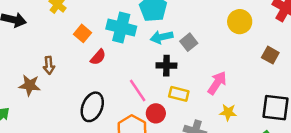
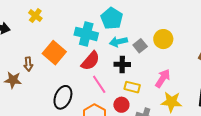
yellow circle: (240, 22) -> (163, 39), moved
orange square: (82, 33) -> (54, 53), moved, size x1.6
red semicircle: (98, 57) -> (90, 61), moved, size x1.5
yellow star: (228, 112) -> (171, 102), size x1.5
red circle: (156, 113) -> (121, 105), moved

